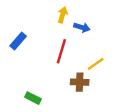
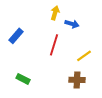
brown cross: (80, 82) -> (77, 80), moved
green rectangle: (33, 98) -> (23, 79), moved

